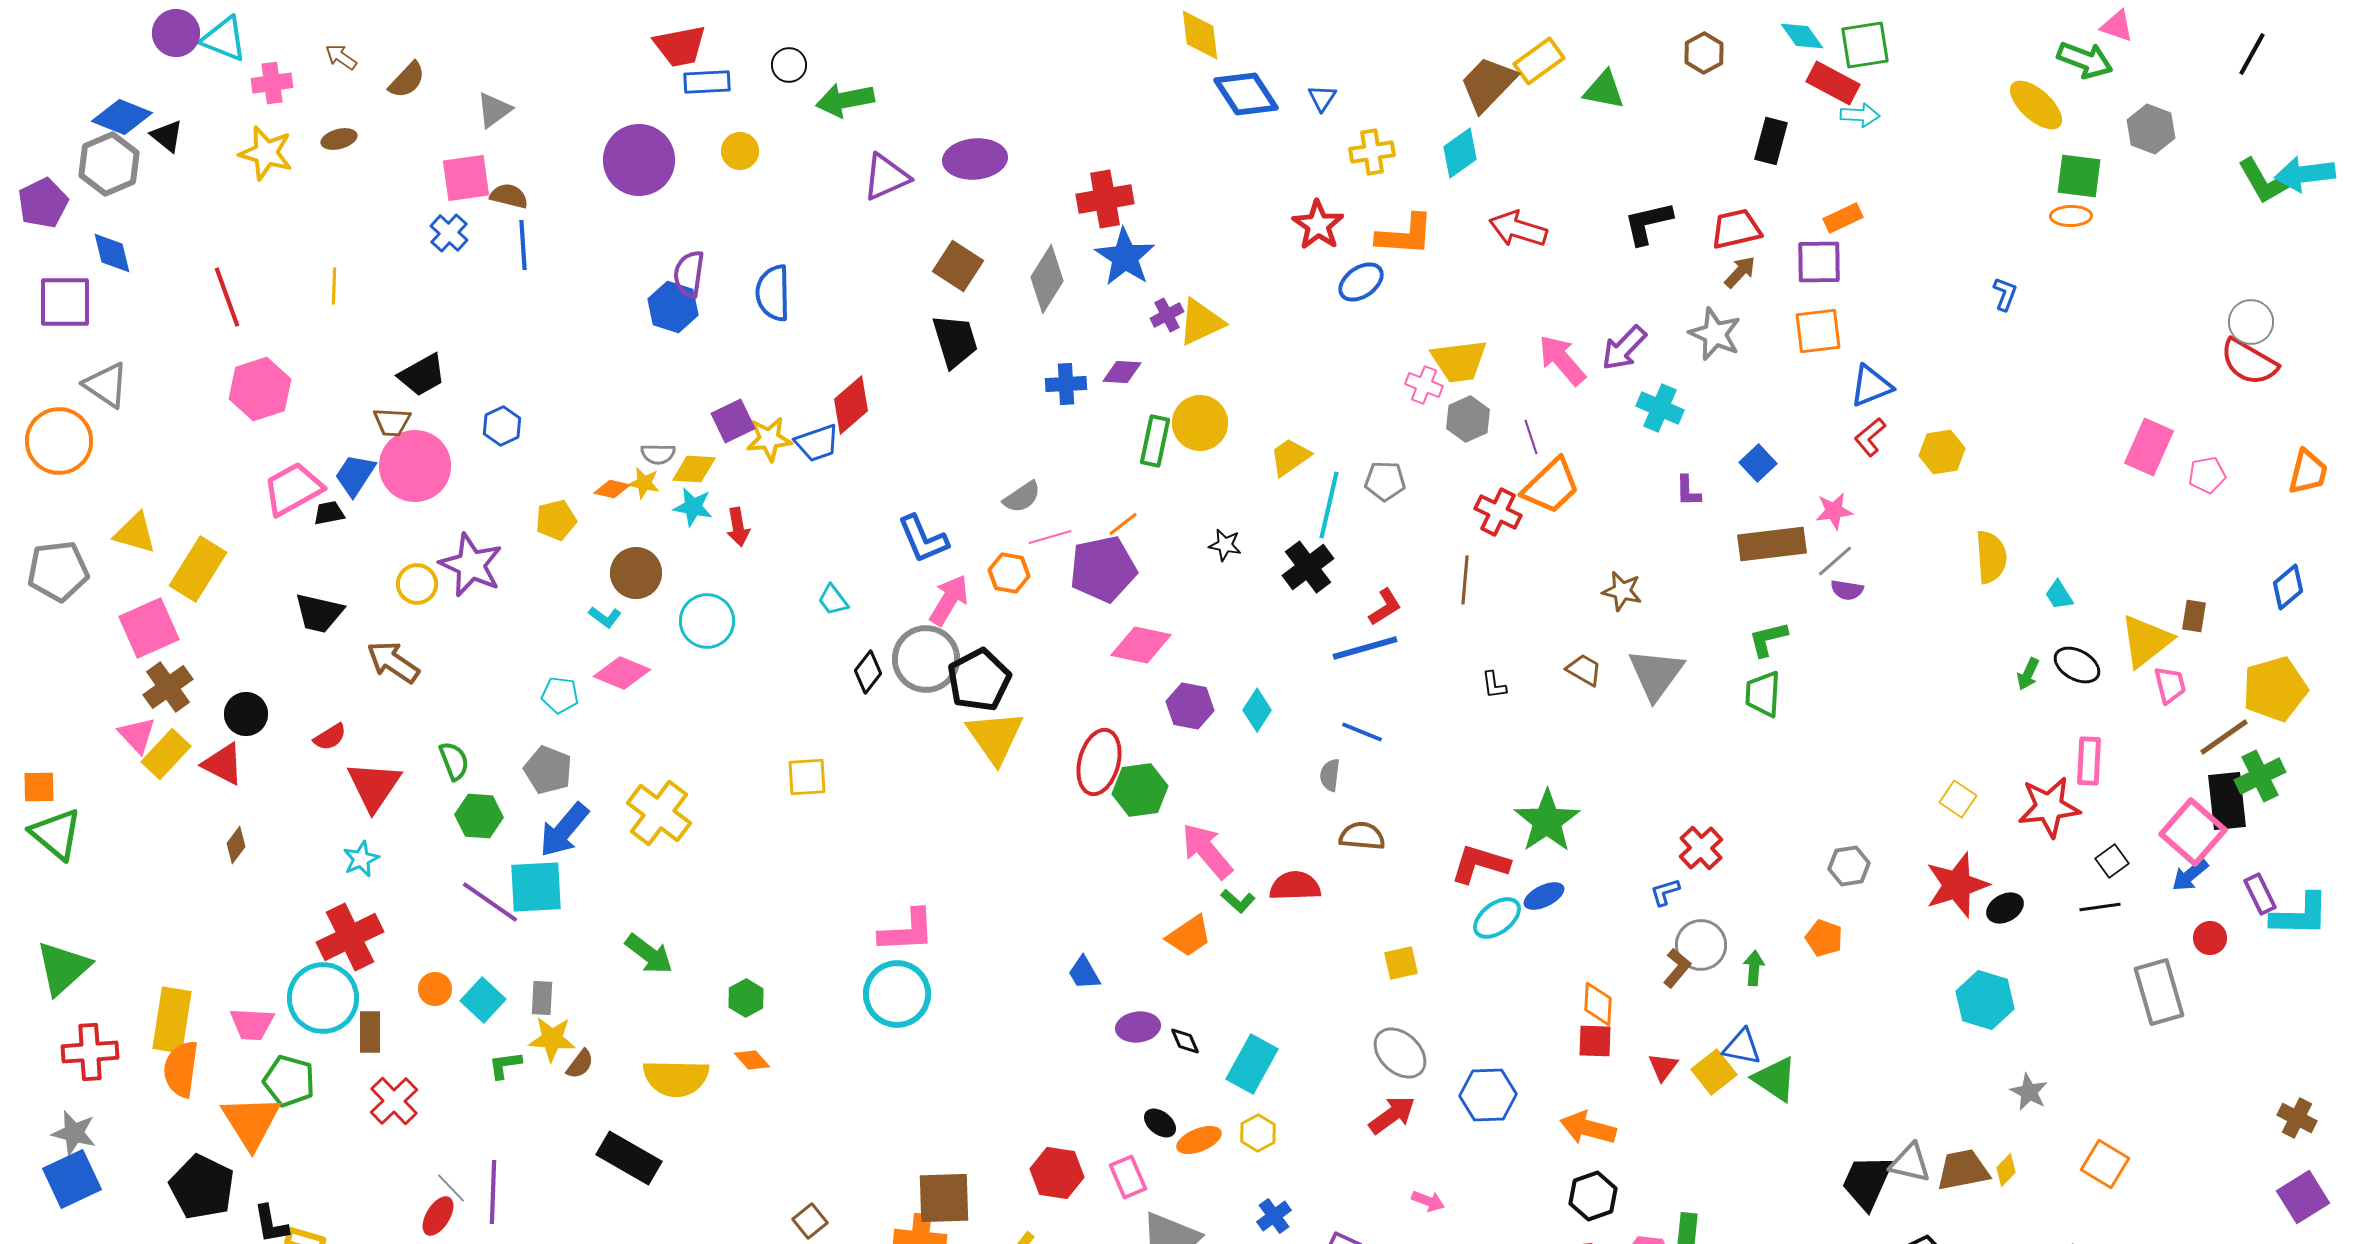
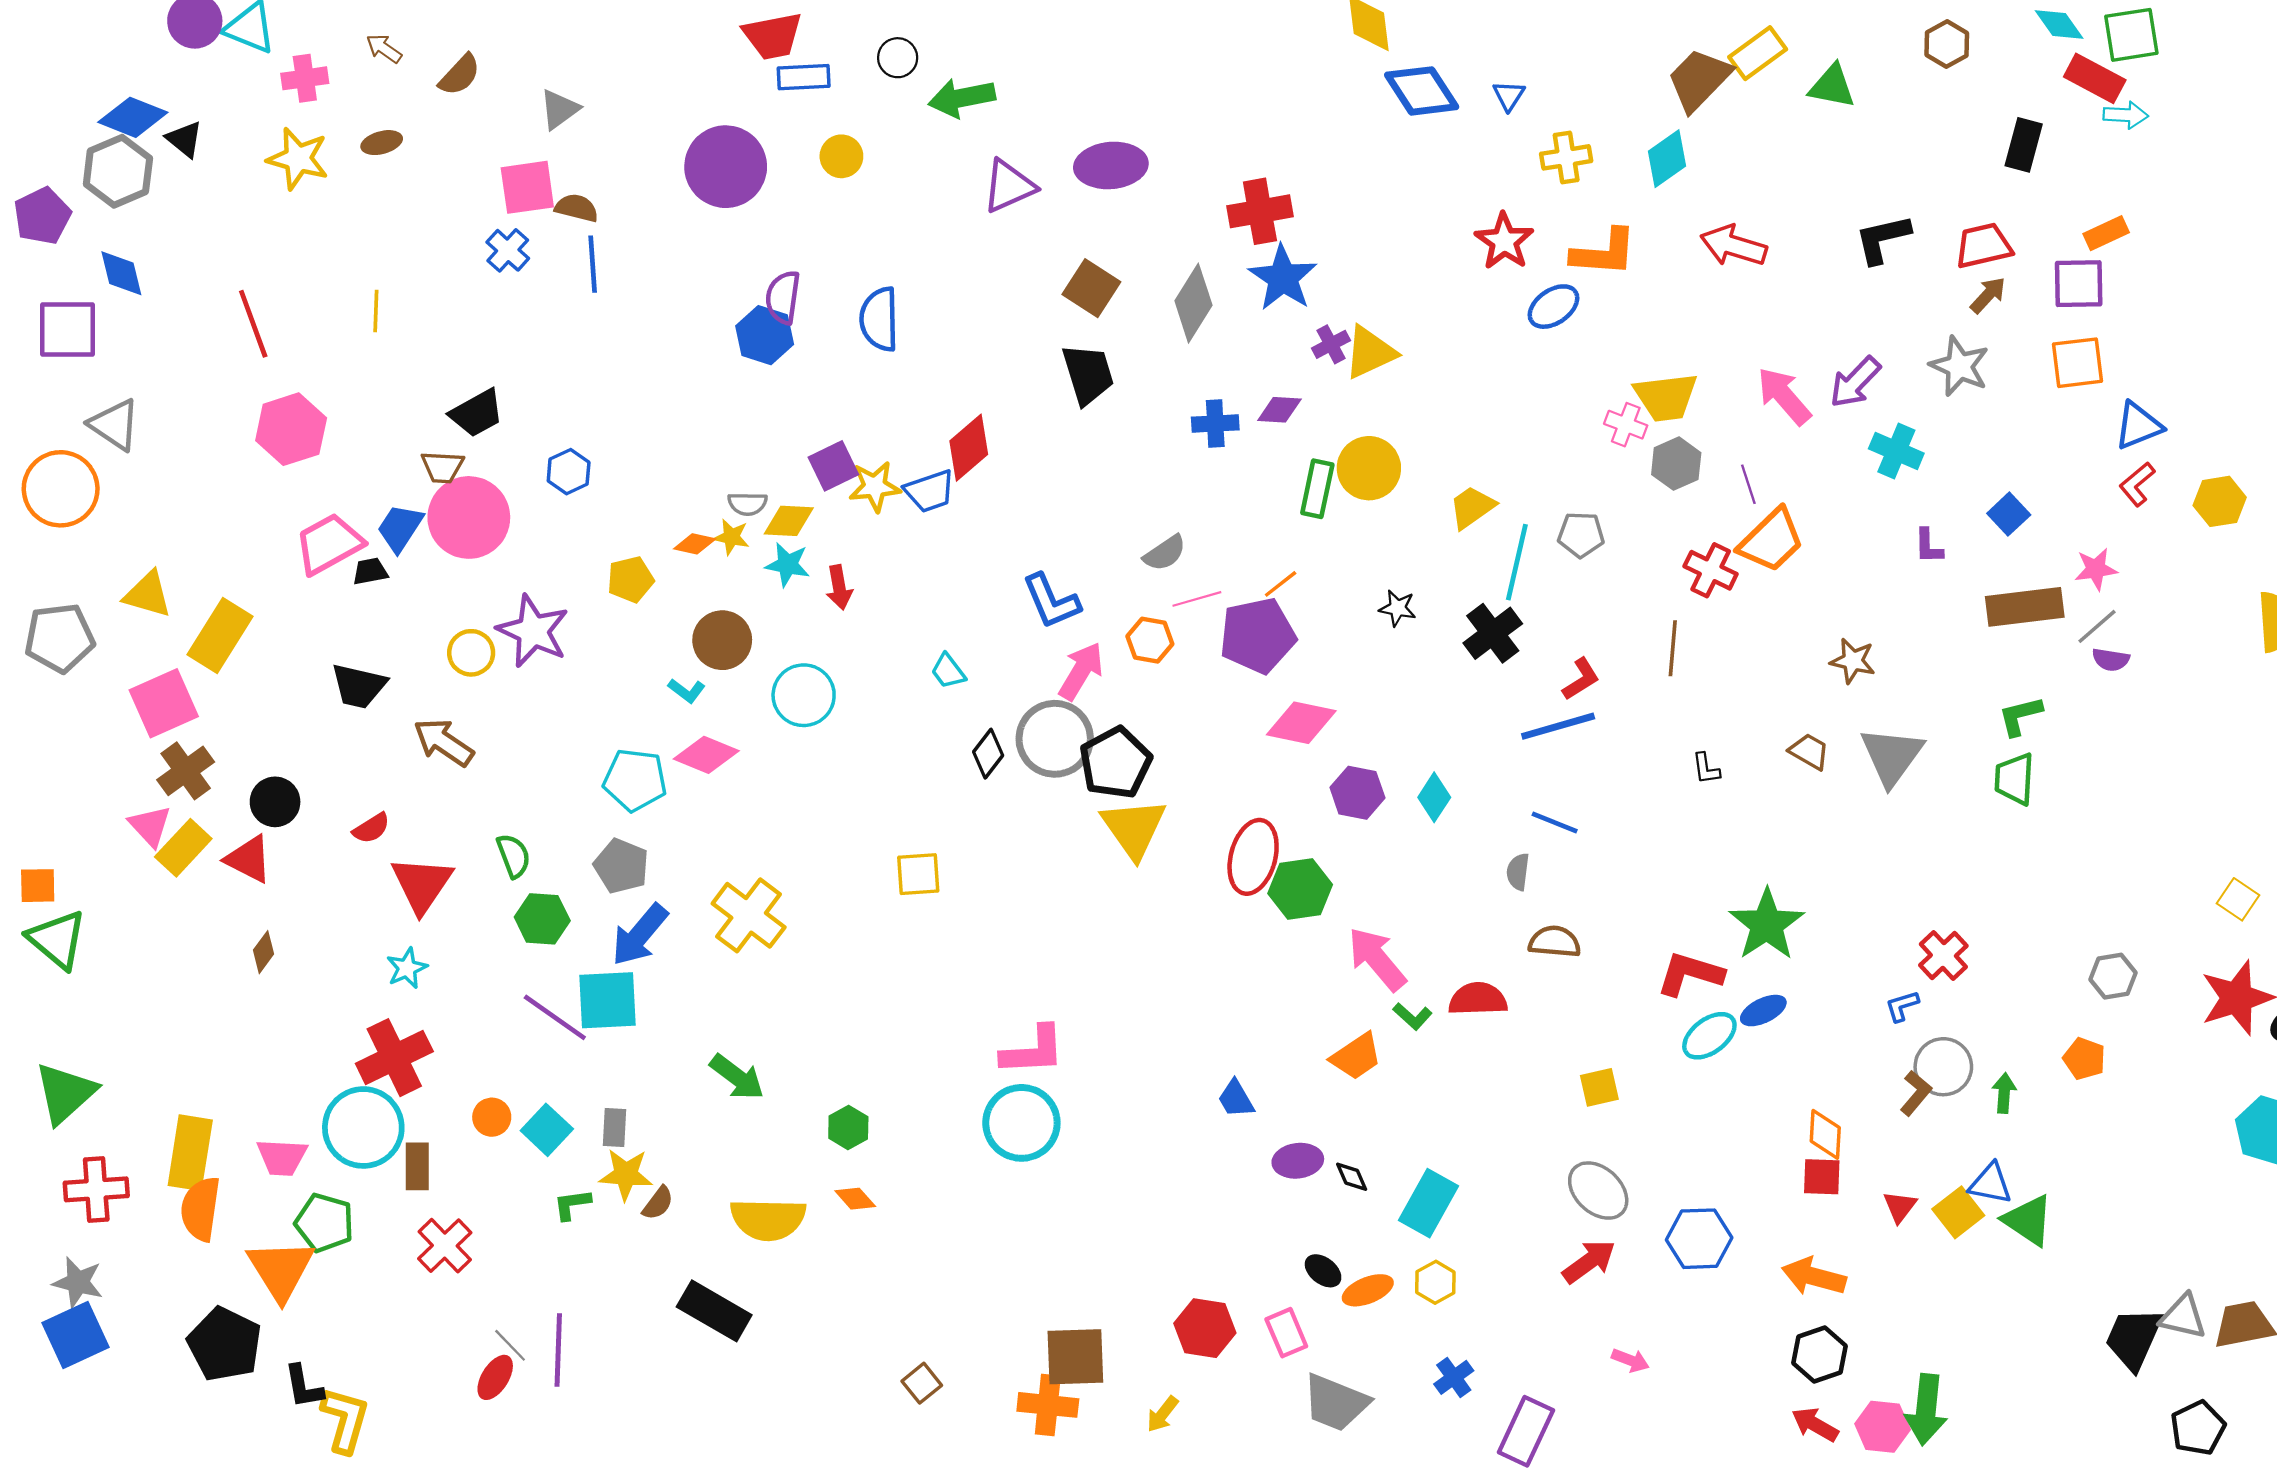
cyan pentagon: (560, 695) -> (635, 780), size x1.5

